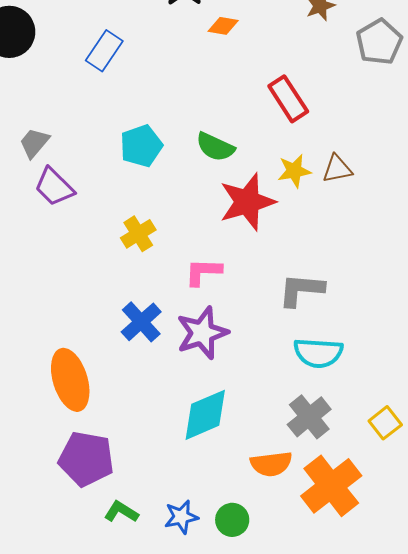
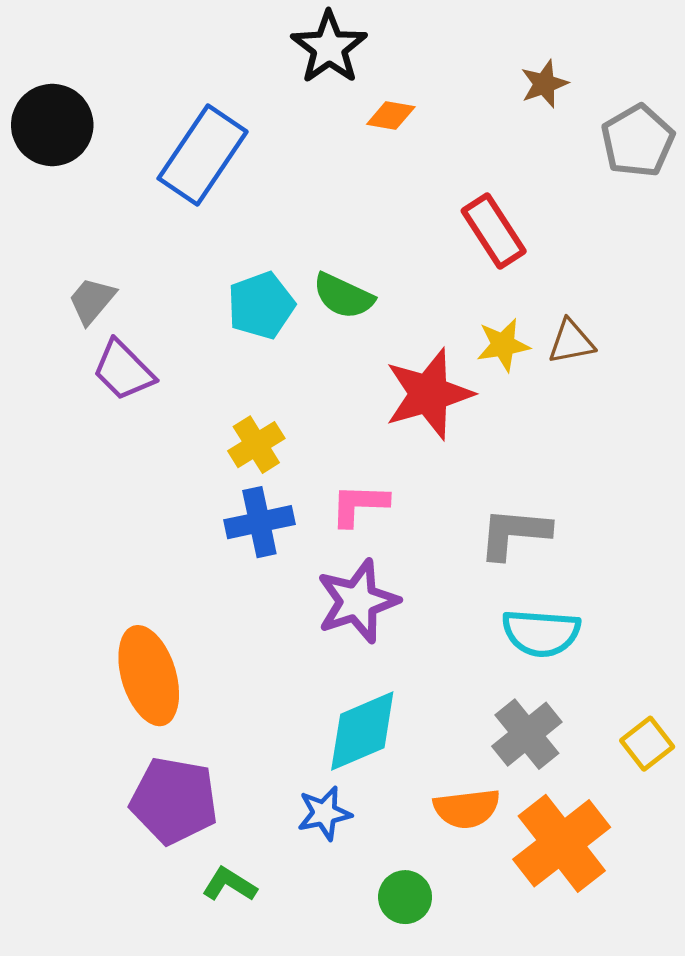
blue rectangle: (104, 51) -> (203, 155), size x1.5
green semicircle: (215, 147) -> (343, 296), moved
blue cross: (141, 322) -> (259, 522), moved, turned 30
blue star: (181, 517) -> (324, 813), moved

